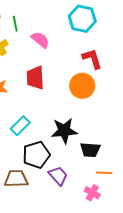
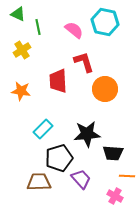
pink semicircle: (40, 40) -> (74, 30), moved
red L-shape: (92, 59) -> (84, 62), moved

